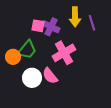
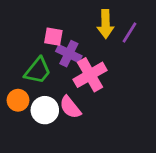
purple line: (92, 23) -> (130, 32), turned 49
purple cross: (51, 27) -> (69, 54), moved
orange circle: (13, 57) -> (18, 100), moved

